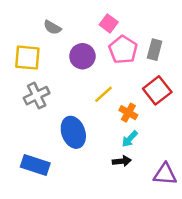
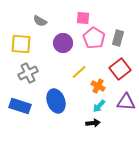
pink square: (109, 23) -> (83, 18), turned -32
blue rectangle: (35, 165) -> (20, 106), moved
purple triangle: (165, 174) -> (126, 102), moved

